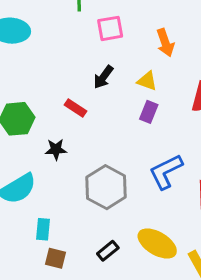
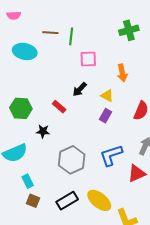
cyan rectangle: (43, 229) -> (28, 181), turned -40
black rectangle: (108, 251) -> (67, 201), size x1.5

